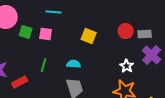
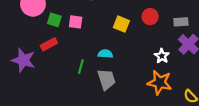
red circle: (126, 31) -> (150, 17), moved
green line: (44, 65) -> (81, 67), moved
red rectangle: (20, 82) -> (49, 44), moved

